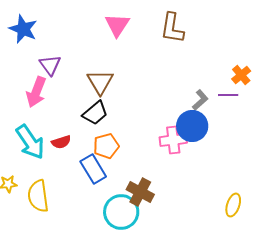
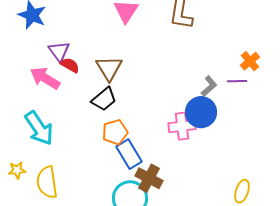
pink arrow: (36, 92) -> (45, 78), turned 100
red semicircle: (61, 142) -> (70, 65), moved, turned -132
blue rectangle: (93, 169) -> (129, 154), moved

